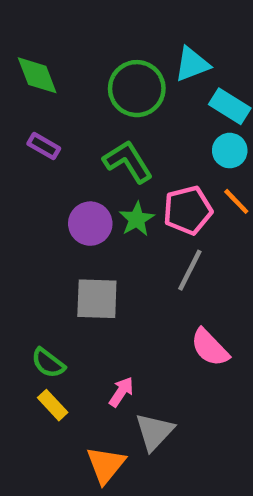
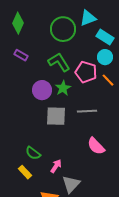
green diamond: (37, 75) -> (18, 23), turned 45
pink pentagon: (188, 210) -> (86, 72), moved, turned 30
gray line: (190, 270) -> (87, 111), turned 60
gray square: (97, 299) -> (56, 116), moved
green semicircle: (48, 363) -> (33, 153), moved

